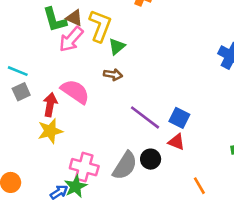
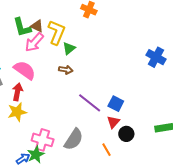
pink semicircle: (75, 92) -> (25, 70), moved
red triangle: (176, 142) -> (113, 122), turned 48
black circle: (151, 159) -> (126, 134), moved
orange line: (199, 186) -> (107, 150), moved

